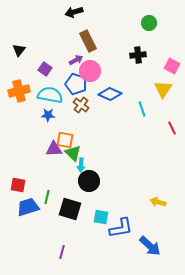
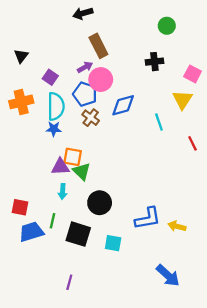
blue diamond: (110, 94) -> (123, 105), turned -40
cyan semicircle: (50, 95) -> (56, 106), turned 80
cyan arrow: (81, 165) -> (63, 192), moved
blue L-shape: (121, 228) -> (148, 218), moved

